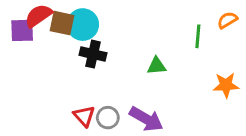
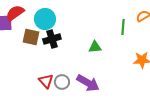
brown square: (62, 23) -> (31, 37), moved
black cross: (93, 54) -> (52, 39), turned -30

